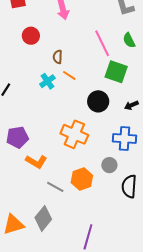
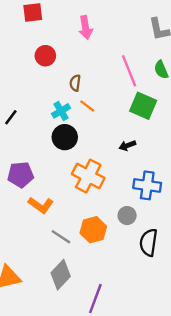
black circle: (98, 101) -> (65, 137), moved
black arrow: (131, 105) -> (127, 146), moved
gray diamond: (43, 218) -> (61, 275), moved

